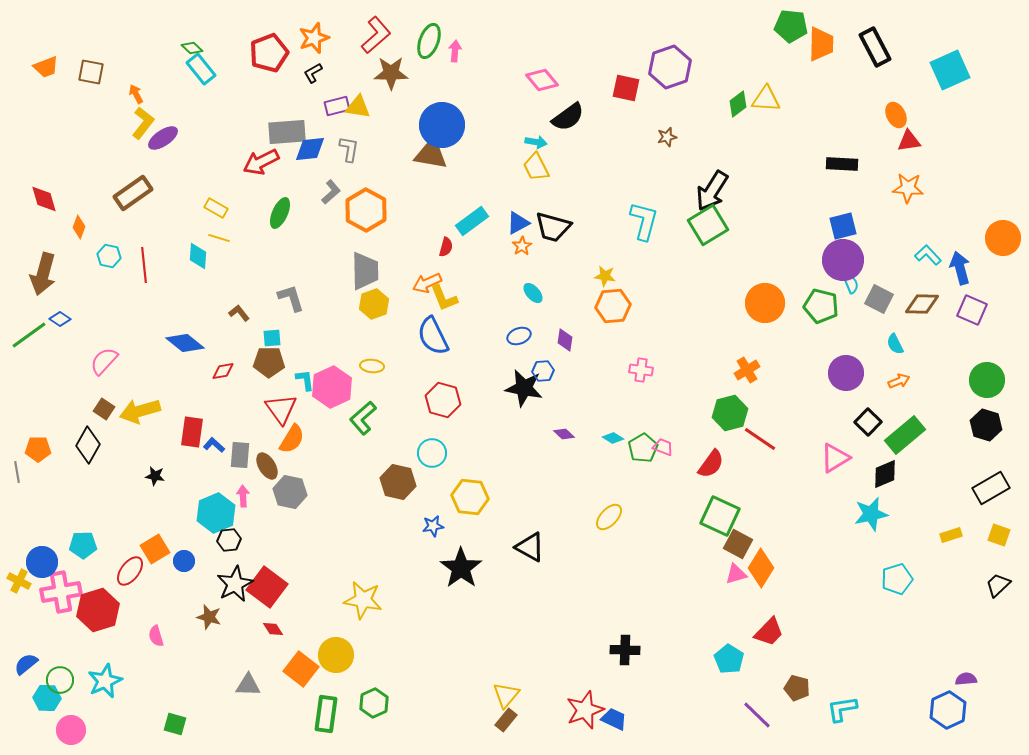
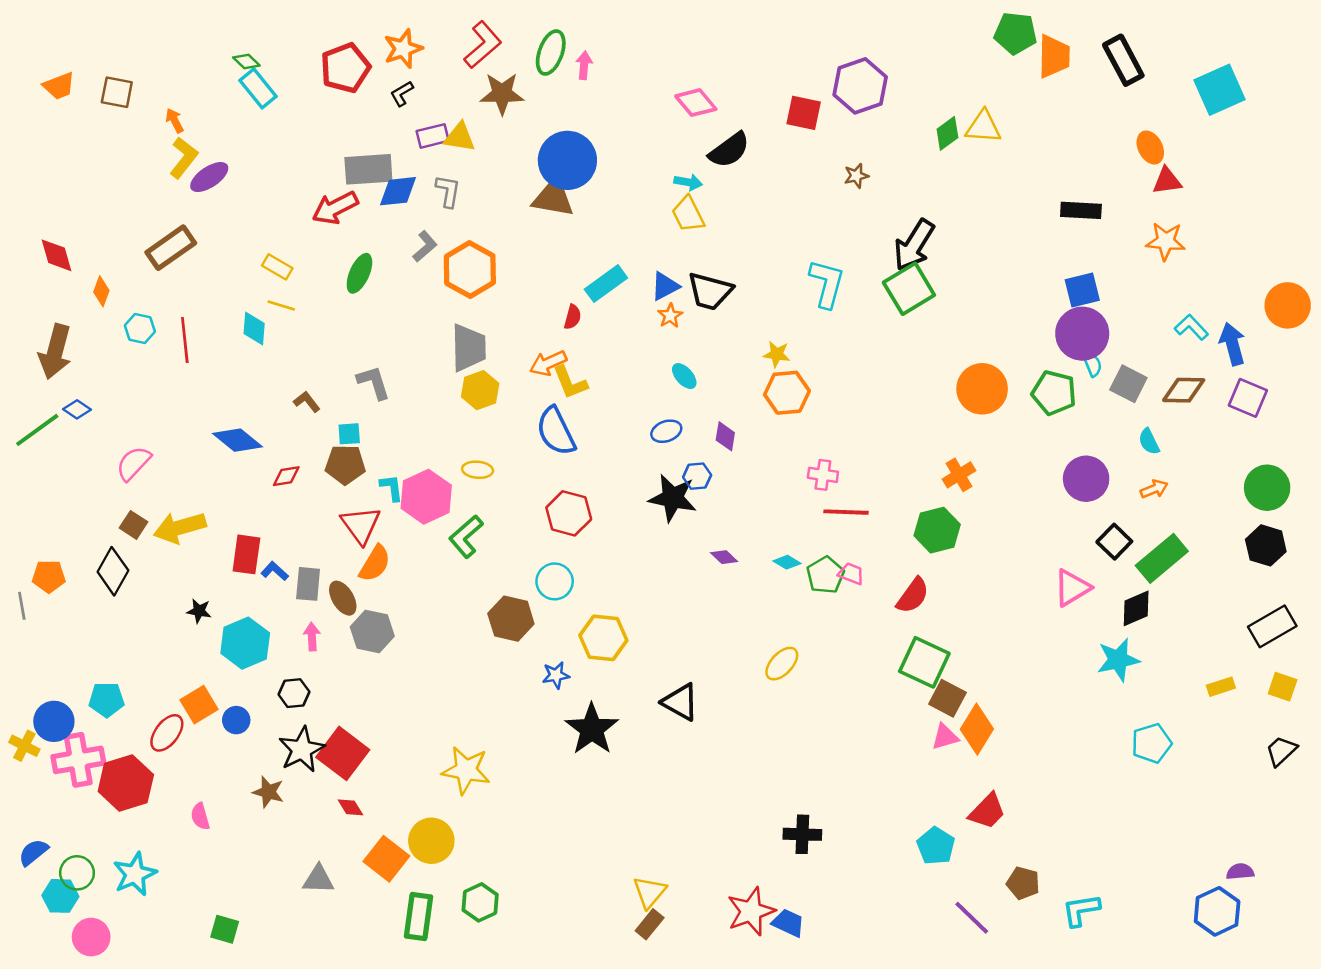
red line: (760, 439) -> (846, 512), moved, turned -32
cyan hexagon: (216, 513) -> (245, 643), moved

